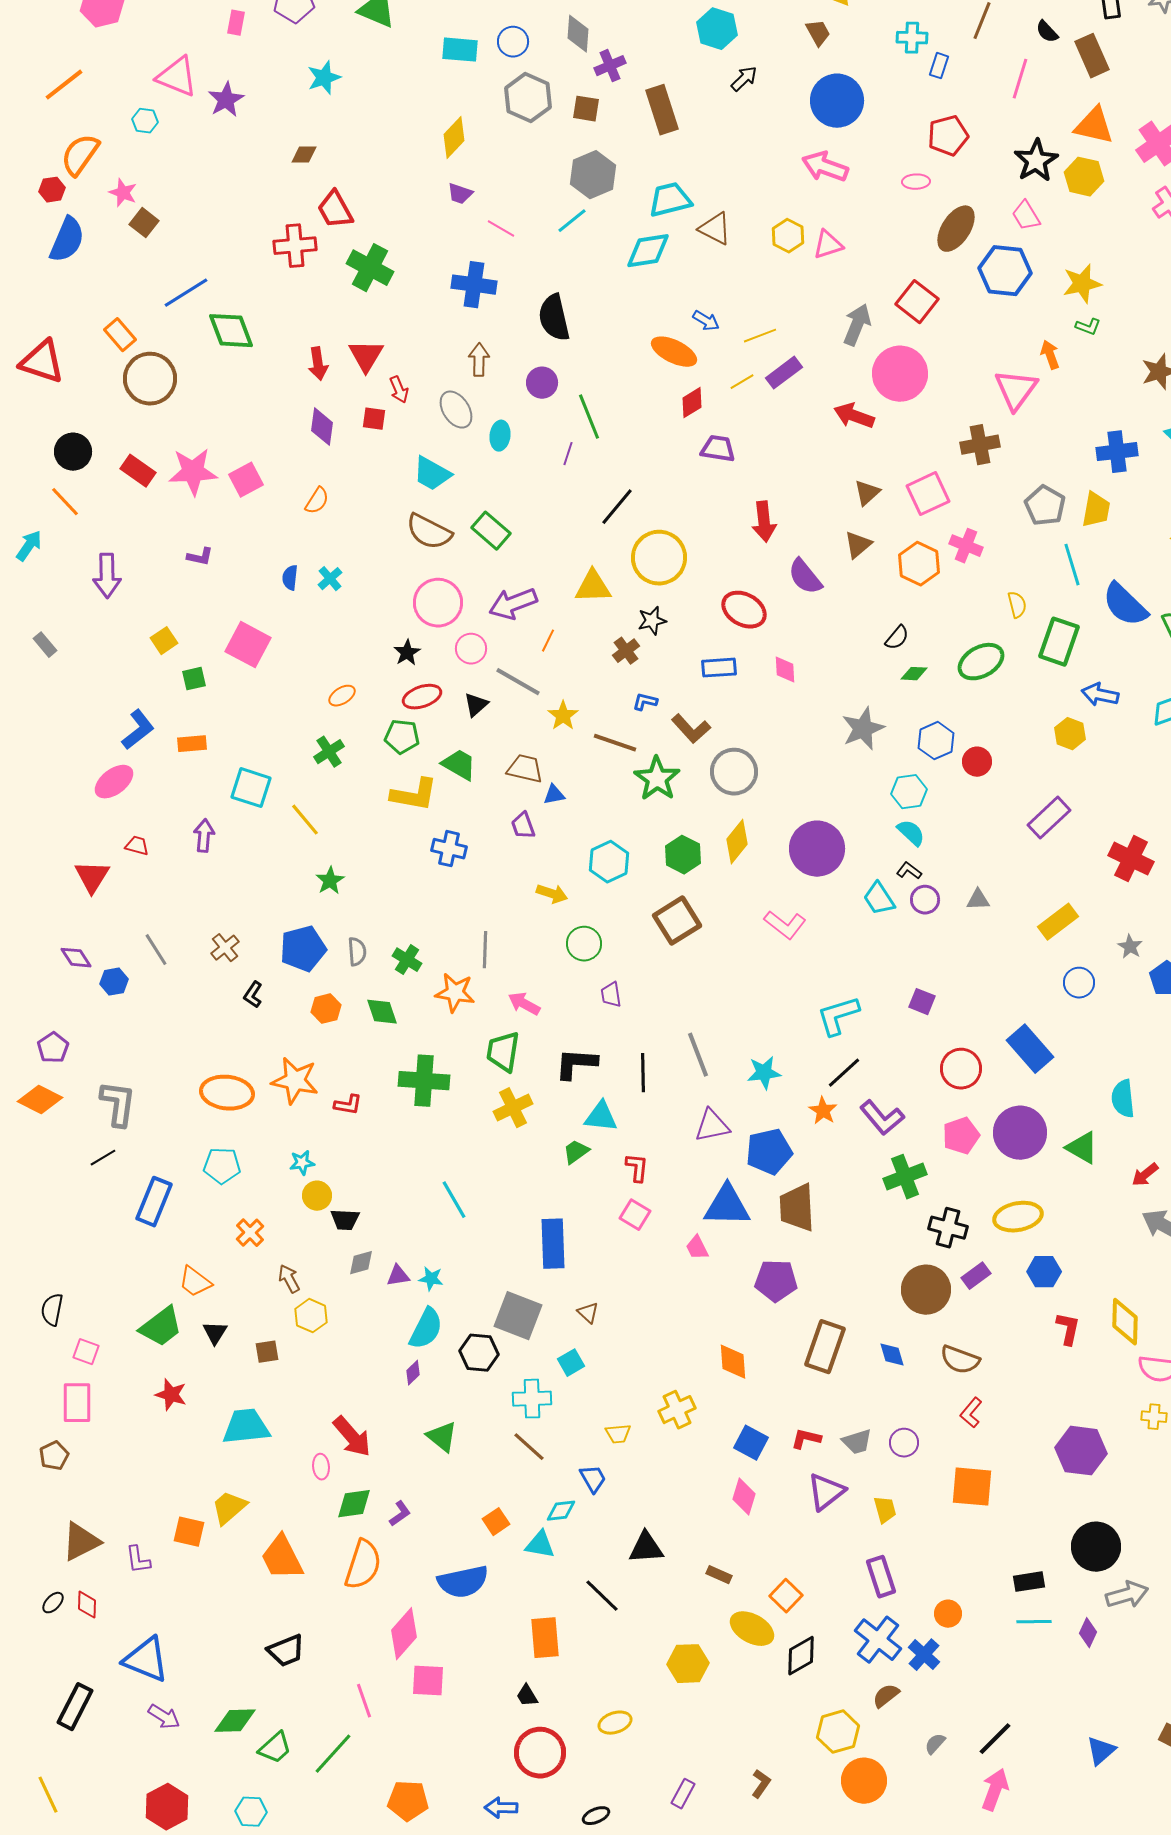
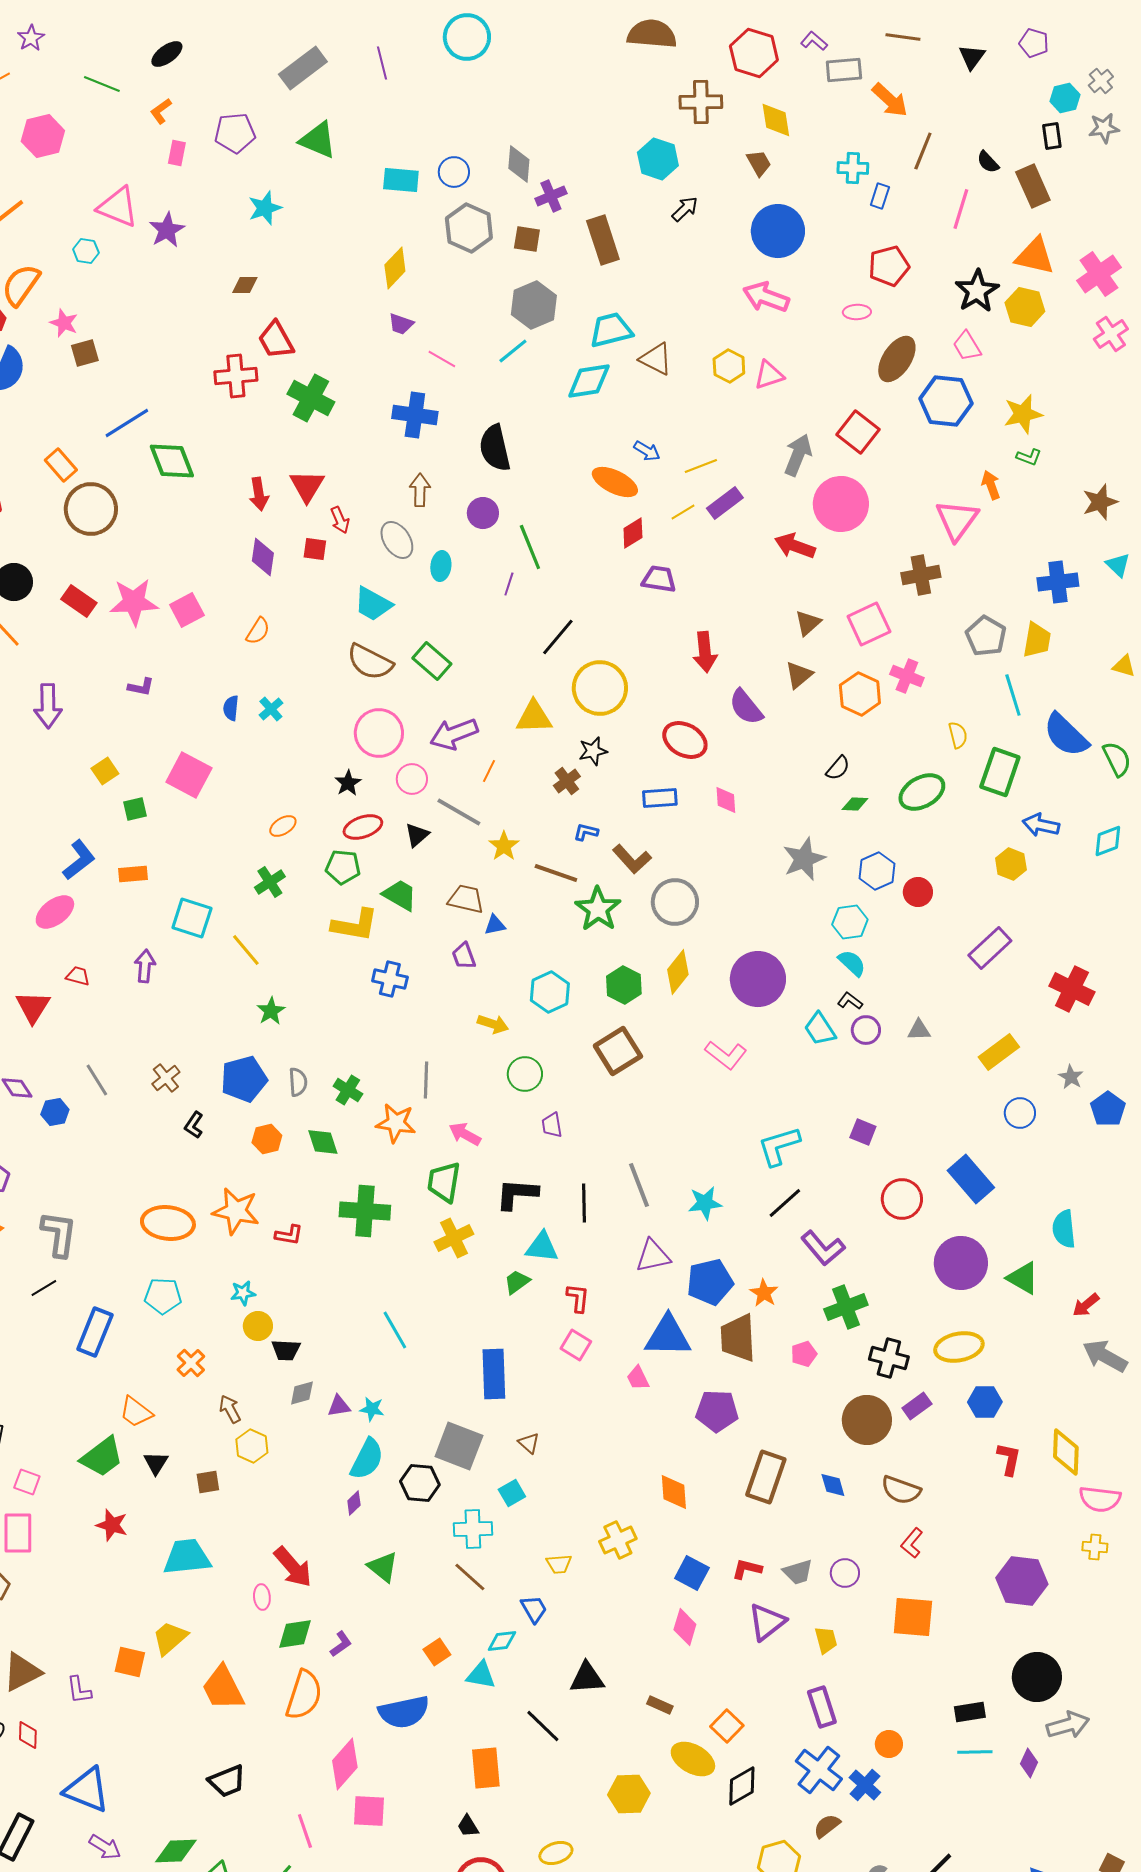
brown square: (144, 223) -> (85, 353), turned 36
orange star: (823, 1111) -> (764, 1293), moved
pink pentagon: (961, 1136) -> (804, 1354), moved, size x0.7

